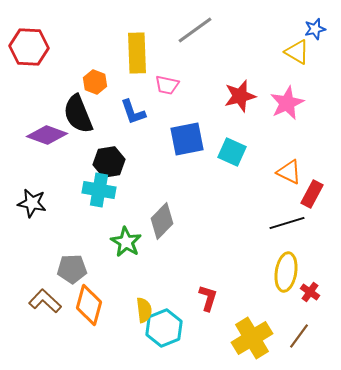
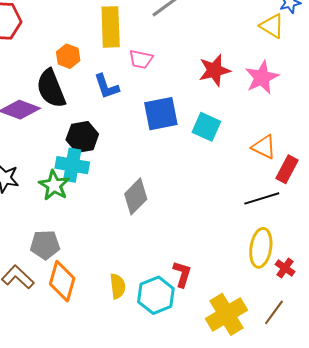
green star: (126, 242) -> (54, 185), moved
cyan hexagon: (164, 328) -> (156, 295), moved

